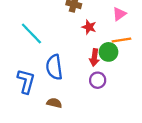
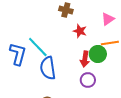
cyan line: (31, 34) -> (38, 47), moved
blue L-shape: (26, 81) -> (18, 54), moved

